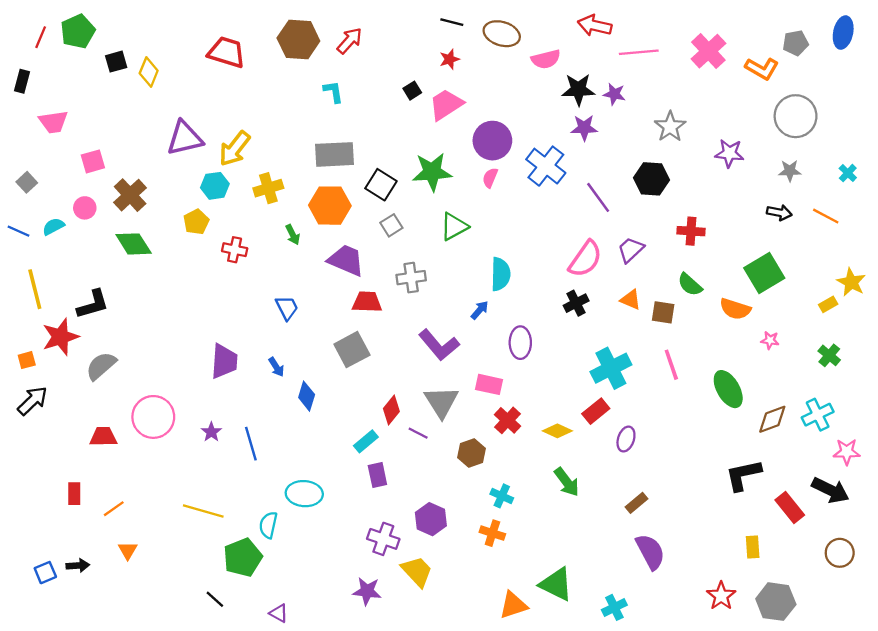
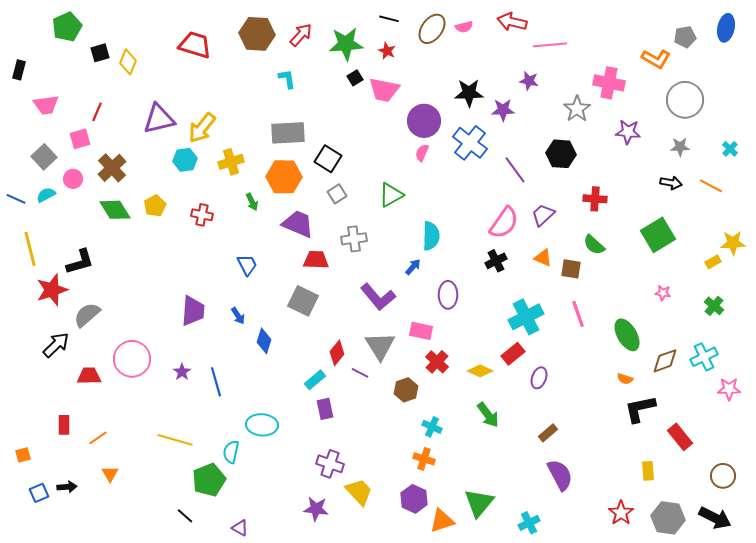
brown ellipse: (502, 34) -> (432, 29), turned -72
red line: (41, 37) -> (97, 112), moved
pink cross: (708, 51) -> (609, 83), moved, turned -36
red star: (449, 59) -> (387, 51), turned -30
pink semicircle: (546, 59) -> (464, 27), moved, size x0.7
black star: (578, 89) -> (469, 93), moved
pink trapezoid: (446, 105) -> (384, 90), turned -136
green star: (432, 172) -> (346, 44), moved
gray square: (27, 182) -> (44, 157), moved, size x1.4
yellow pentagon: (196, 222) -> (155, 206), moved
yellow star: (851, 282) -> (733, 243), turned -30
orange semicircle: (735, 309) -> (625, 379), moved, size x0.6
gray square: (352, 350) -> (303, 301), turned -36
orange square: (27, 360) -> (23, 455), moved
black arrow: (33, 401) -> (56, 345), moved
black arrow: (830, 490) -> (715, 518), moved
purple hexagon: (431, 519) -> (414, 499), moved
green triangle: (556, 584) -> (479, 503), turned 44

